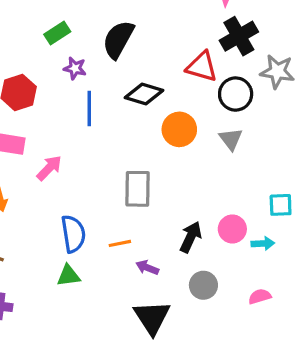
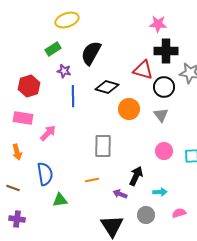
black cross: (239, 36) -> (166, 51), turned 30
pink circle: (232, 229) -> (164, 151), moved
blue semicircle: (73, 234) -> (45, 174), moved
cyan arrow: (263, 243) -> (160, 192), moved
purple arrow: (147, 268) -> (120, 194), moved
gray circle: (203, 285) -> (146, 215), moved

